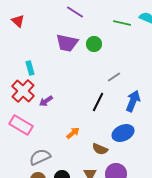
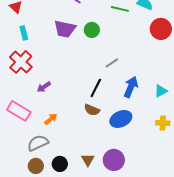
cyan rectangle: (30, 68) -> (24, 33), moved
red cross: (23, 91) -> (21, 62), moved
orange arrow: (73, 133) -> (51, 119), moved
brown semicircle: (100, 149) -> (92, 110), moved

